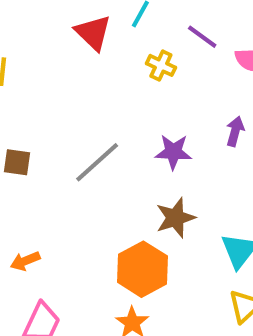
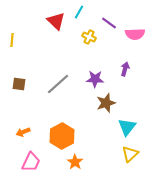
brown star: (175, 218) -> (106, 103), moved
orange hexagon: (142, 269) -> (62, 136), moved

